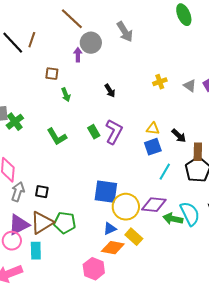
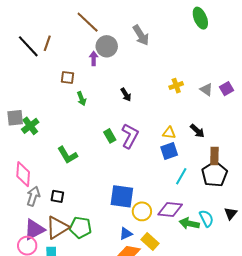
black arrow: (179, 136) -> (197, 131), moved
green L-shape: (57, 137) -> (67, 155), moved
yellow circle: (126, 207) -> (142, 211), size x0.7
cyan semicircle: (190, 214) -> (206, 218), size x0.7

